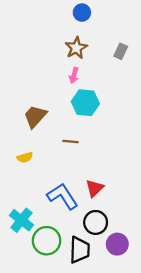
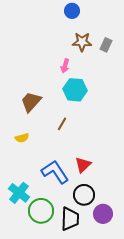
brown star: (76, 48) -> (82, 42), moved, turned 30
brown line: (70, 141) -> (62, 124), turned -64

